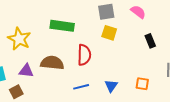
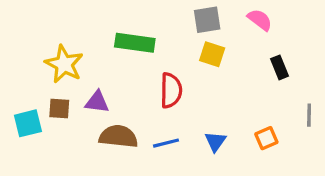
brown semicircle: (52, 63) -> (118, 136), moved
purple triangle: (26, 71) -> (97, 102), moved
orange square: (142, 84) -> (266, 138), turned -32
brown square: (16, 92) -> (59, 109), moved, turned 32

